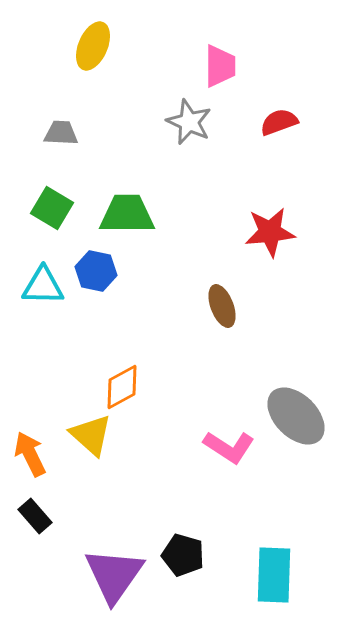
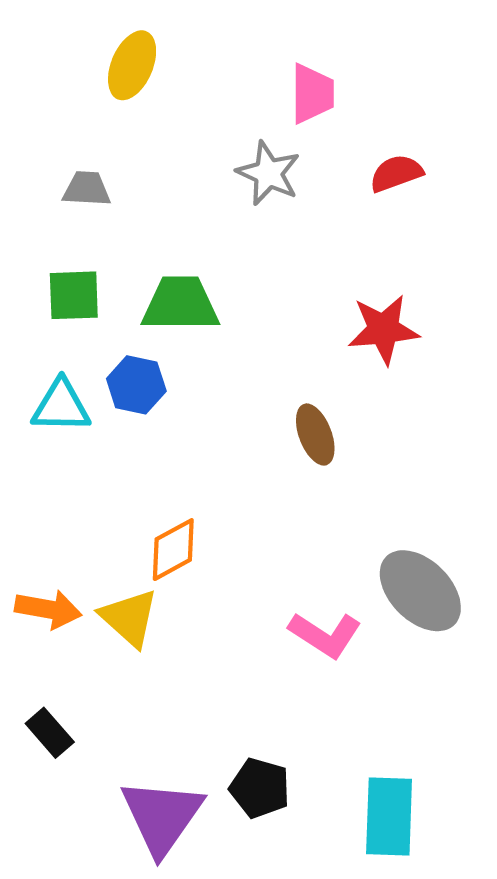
green square: (52, 208) -> (74, 295), turned -33
orange arrow: (30, 454) -> (48, 609), moved, turned 126

